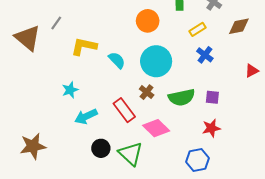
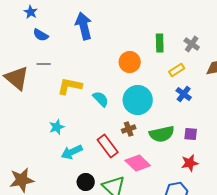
gray line: (56, 23) -> (44, 64), turned 56
brown cross: (147, 92) -> (129, 129), turned 32

